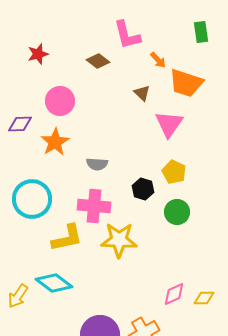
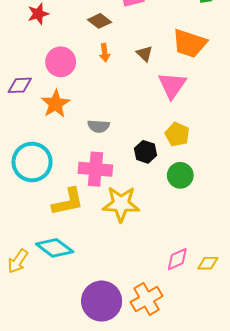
orange arrow: (158, 60) -> (105, 53), moved, turned 36

